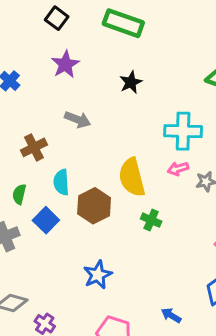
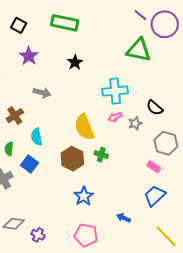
brown hexagon: (94, 206) -> (72, 159), moved
blue star: (98, 275) -> (84, 196), moved

